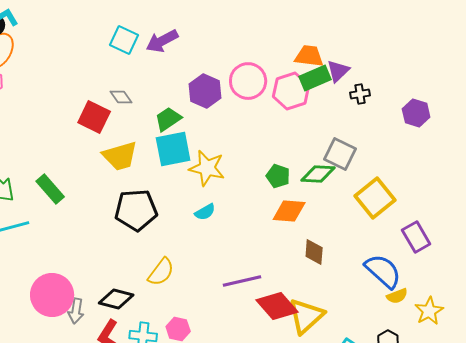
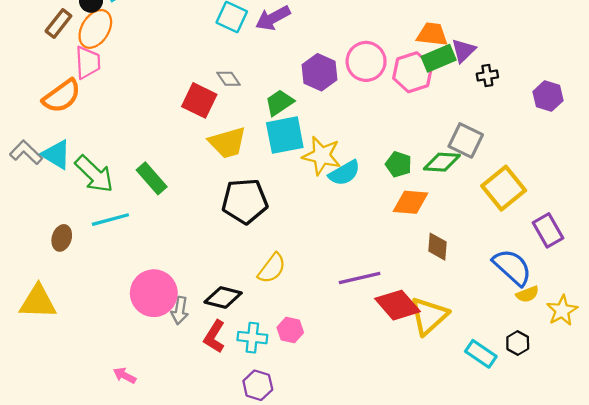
cyan semicircle: (205, 212) -> (344, 173), moved, size x1.4

